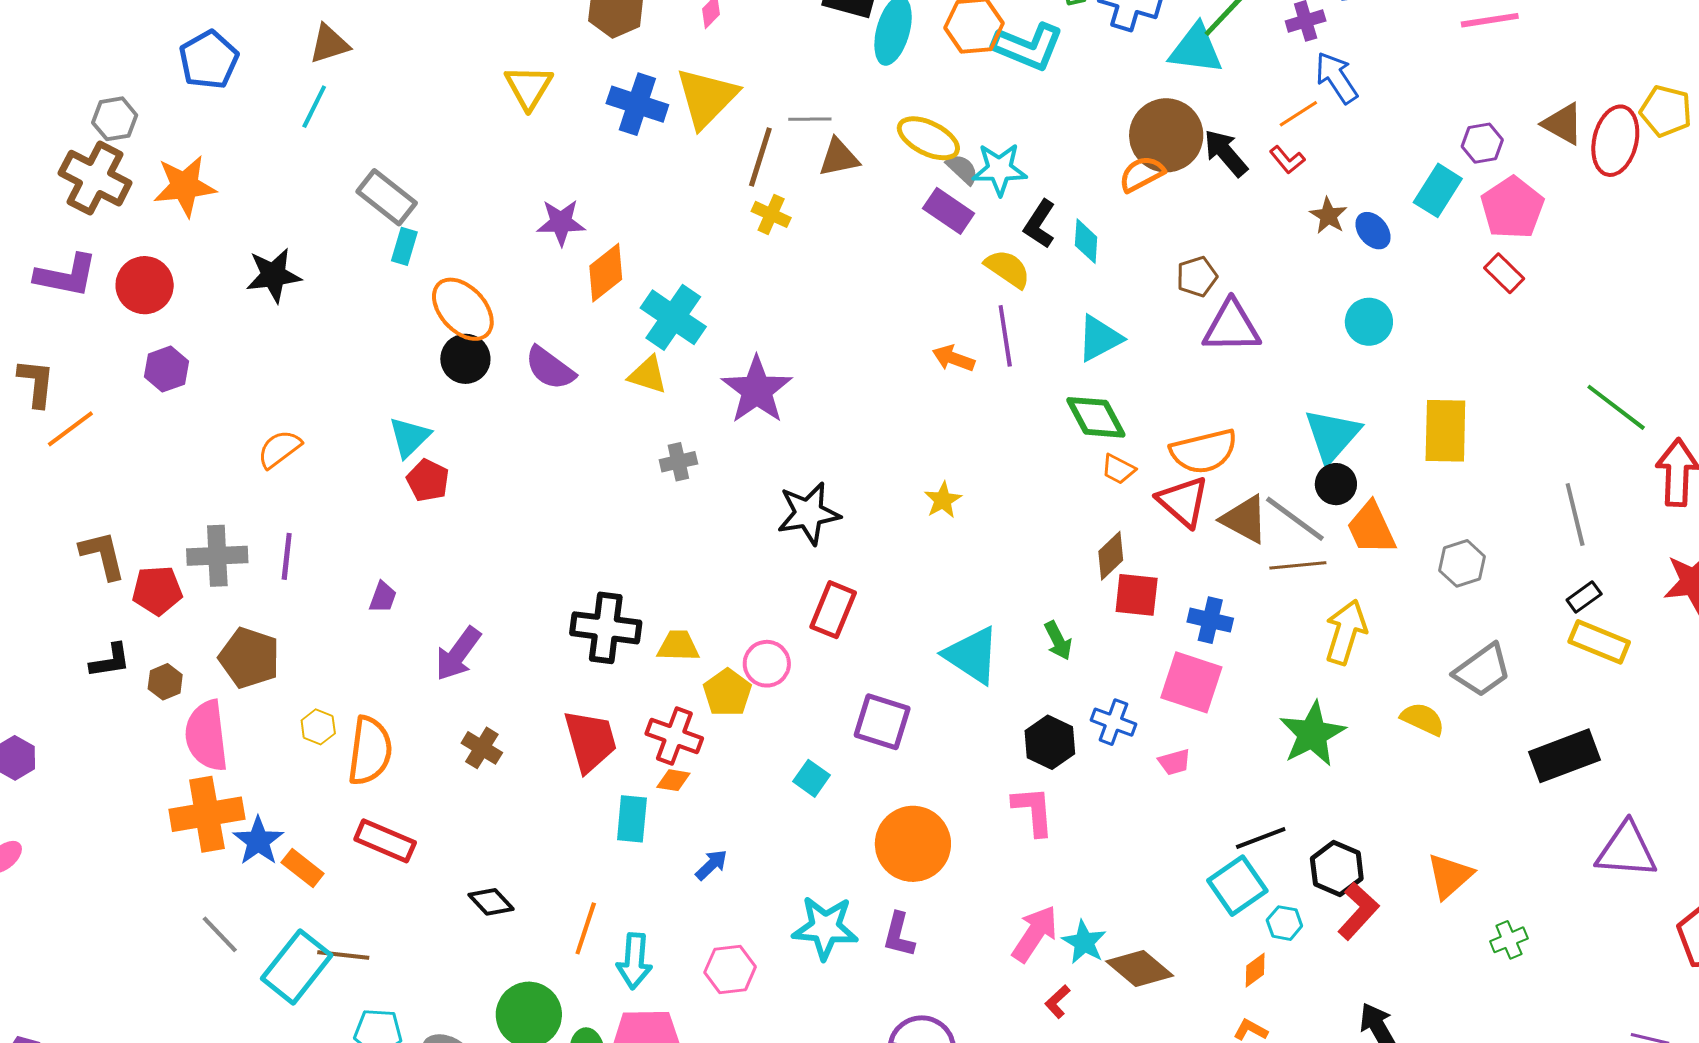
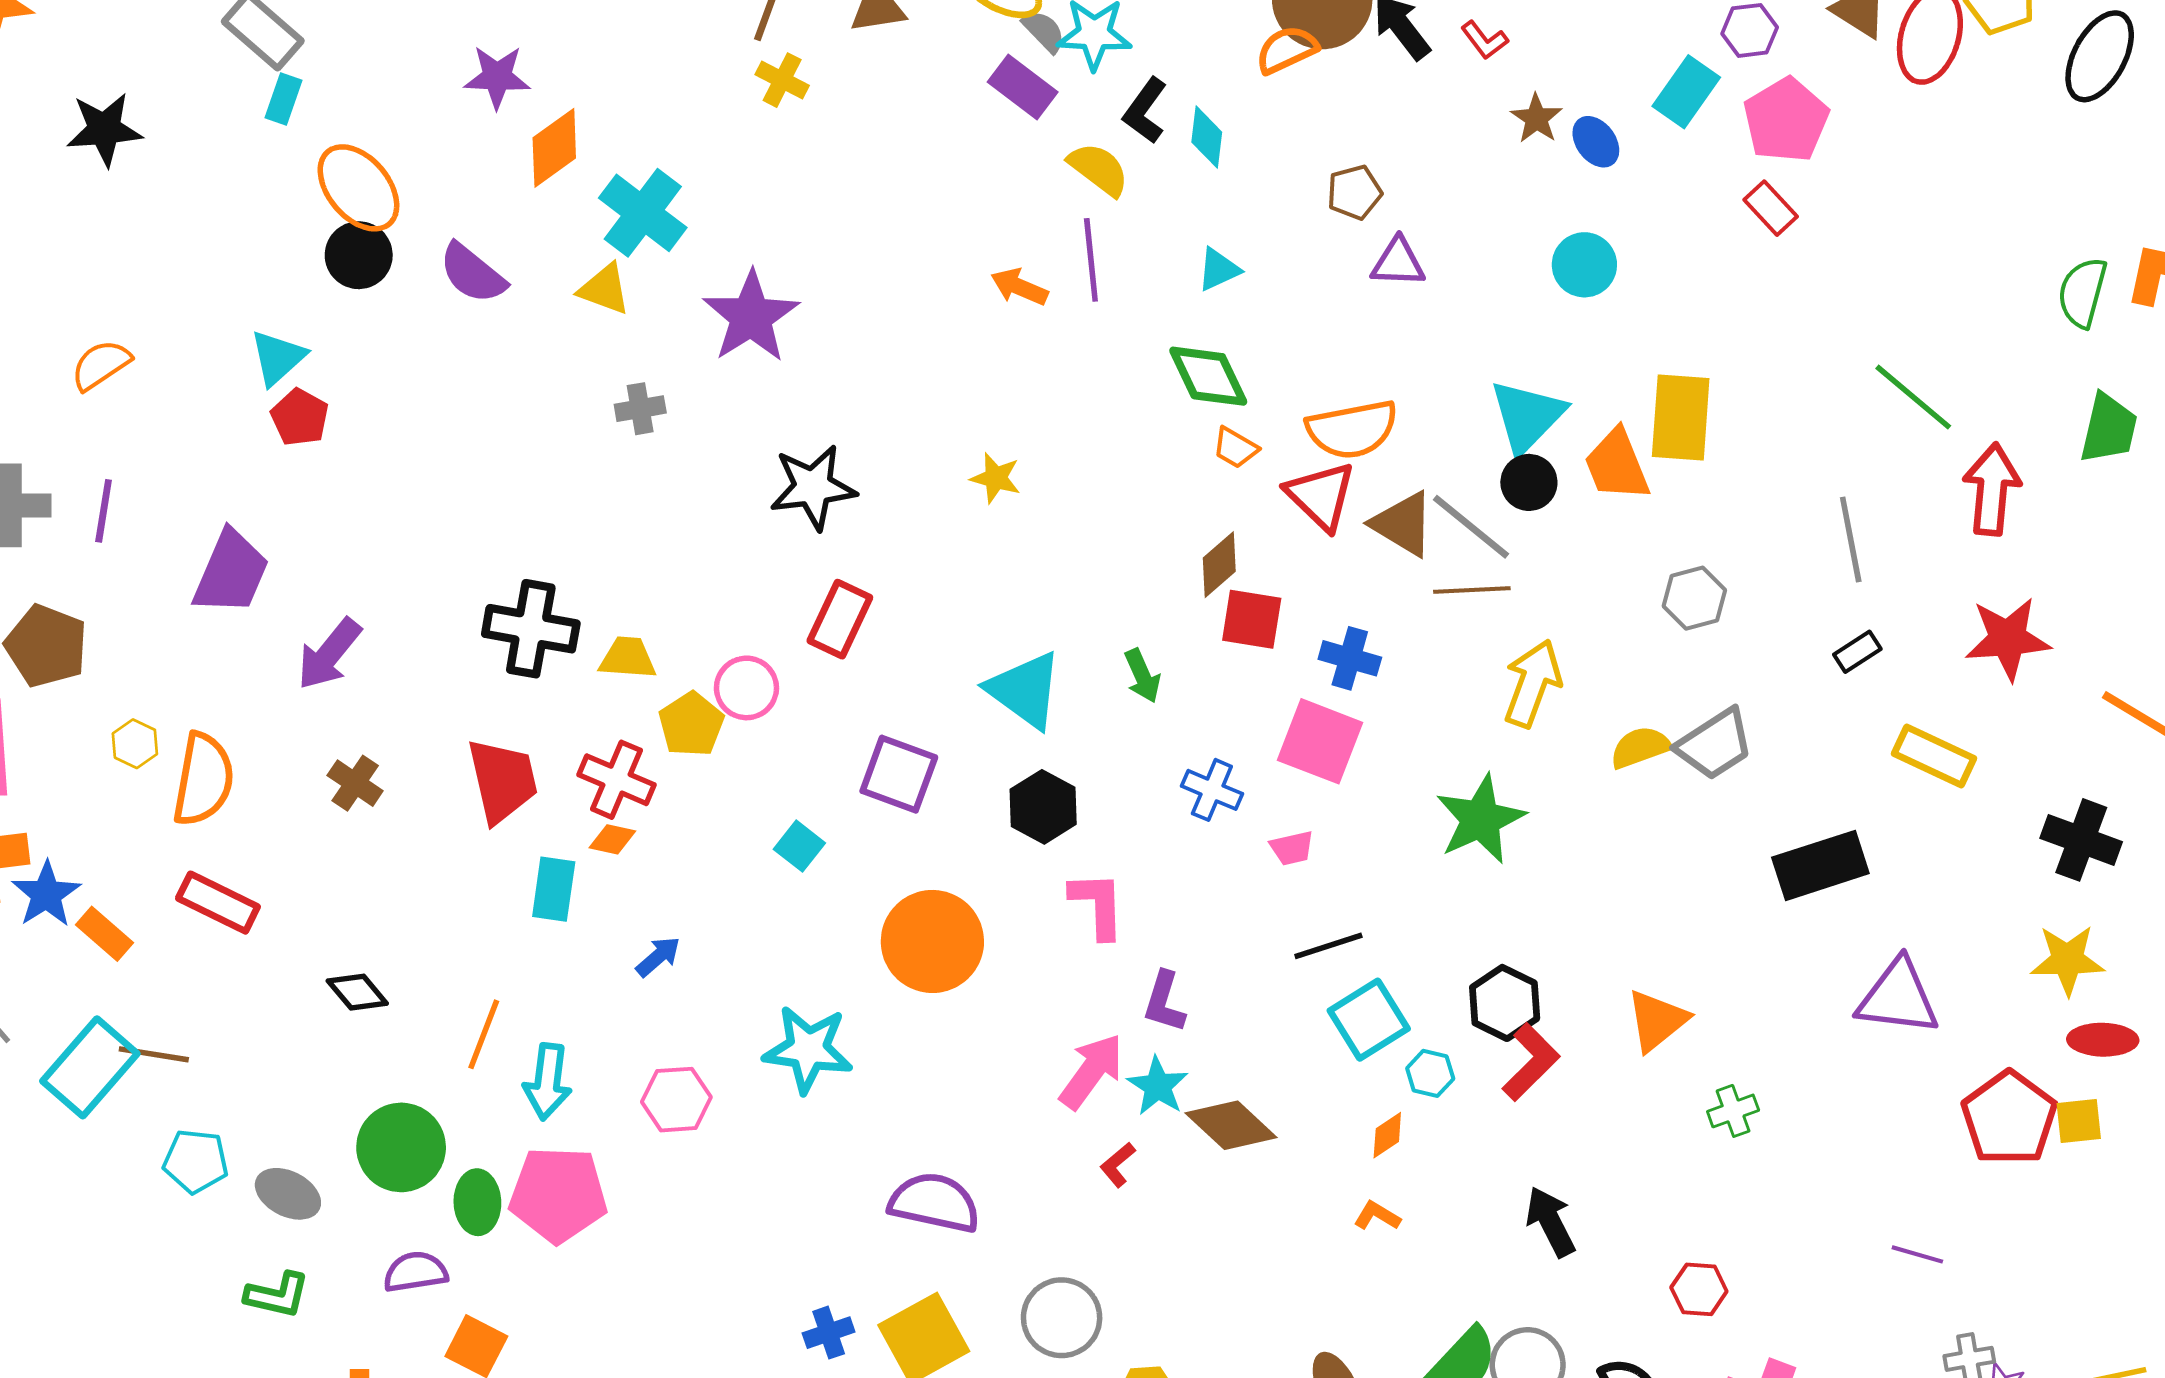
purple triangle: (1232, 327) -> (1398, 262), size x0.7
cyan triangle: (1100, 338) -> (1219, 269), size x0.7
yellow star: (943, 500) -> (996, 478), turned -30
orange trapezoid: (1371, 528) -> (1617, 465), moved
purple trapezoid: (383, 597) -> (231, 572), size x2.0
yellow rectangle: (1599, 642) -> (1934, 756), moved
yellow semicircle: (1423, 719) -> (1640, 747), moved, turned -48
black hexagon: (1050, 742) -> (1043, 807), moved
black line: (1261, 838) -> (1328, 946), moved
purple L-shape: (899, 935) -> (1164, 1002), moved

